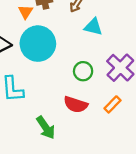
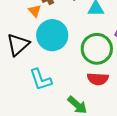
green circle: (83, 71) -> (97, 49), size x1.8

